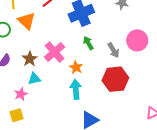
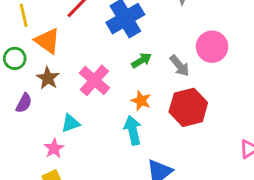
green arrow: (88, 43) -> (142, 60), turned 96
brown star: (30, 59) -> (48, 78), moved
orange star: (76, 67) -> (141, 101), moved

